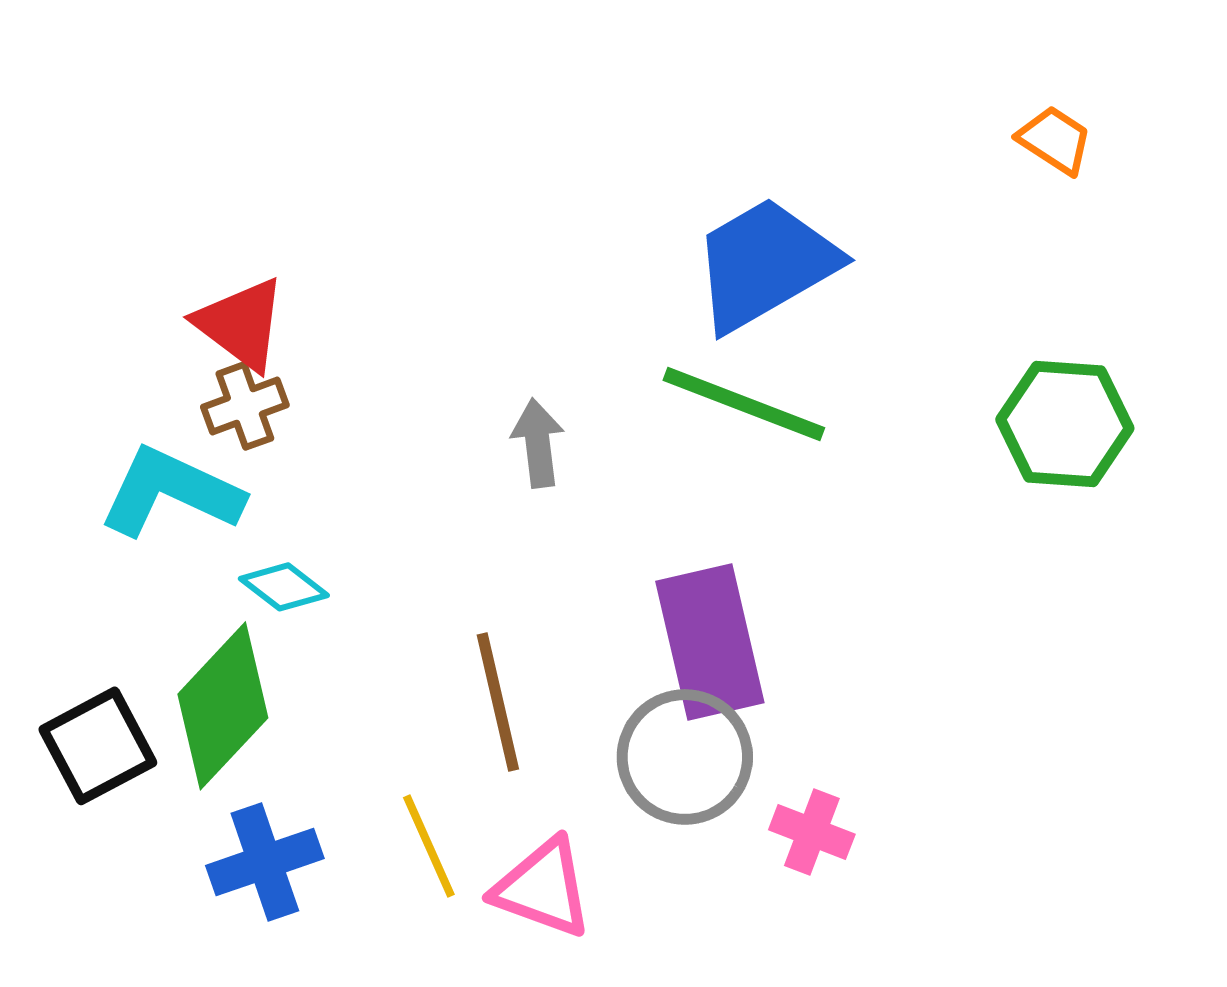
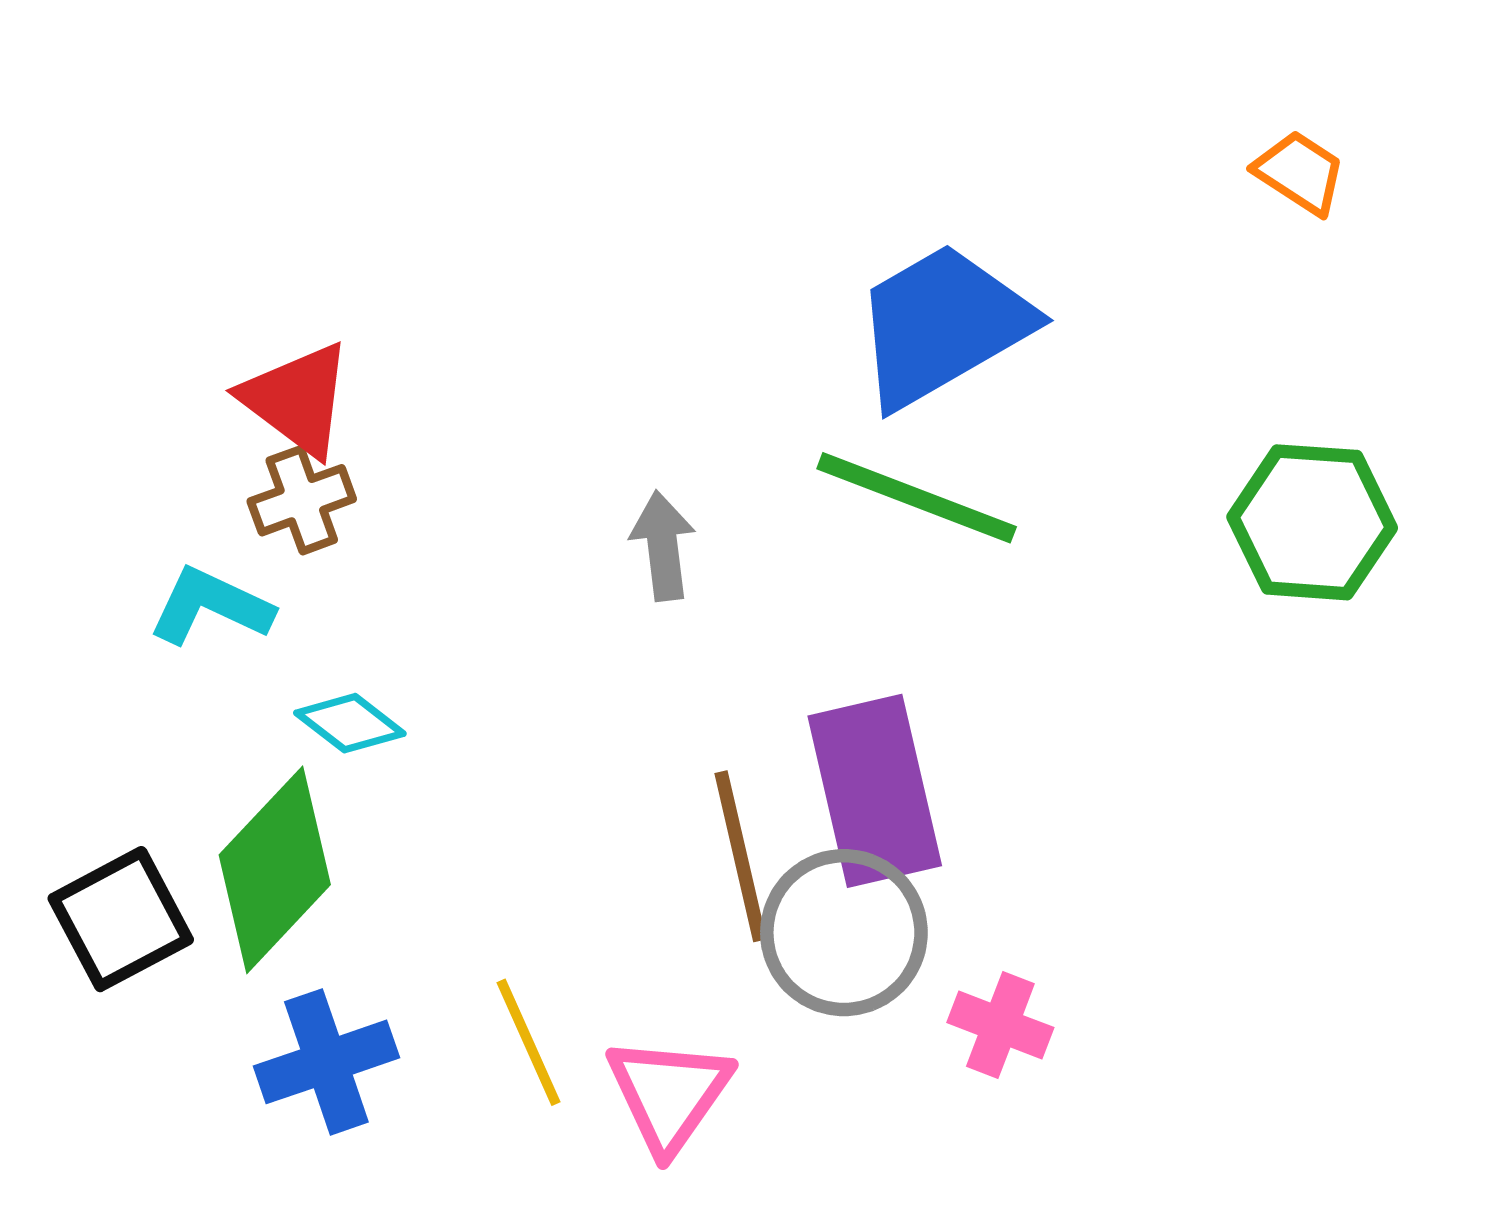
cyan L-shape: (171, 492) -> (211, 606), size x0.7
brown line: (498, 702) -> (740, 856), moved
pink triangle: (543, 888) -> (669, 1094), turned 45

